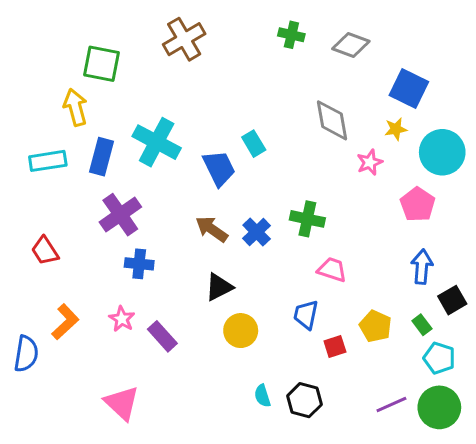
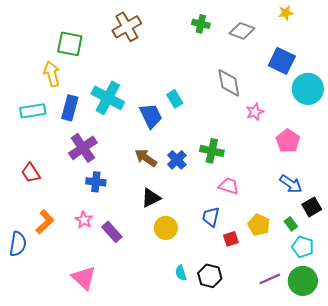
yellow star: (396, 129) -> (286, 13), moved
cyan circle: (442, 152) -> (308, 89), moved
blue arrow: (422, 267) -> (291, 184), turned 120

